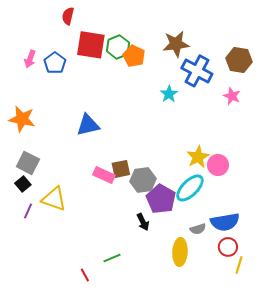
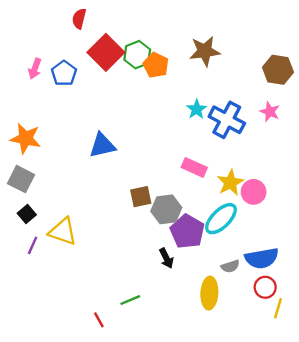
red square: (91, 45) -> (106, 52), turned 36
blue cross: (197, 71) -> (227, 120), moved
gray square: (28, 163) -> (21, 179), moved
pink rectangle: (104, 175) -> (194, 167), moved

